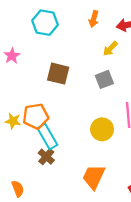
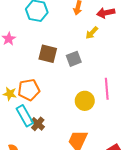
gray square: (104, 79) -> (74, 59), moved
cyan rectangle: (47, 136) -> (25, 116), moved

